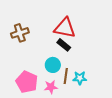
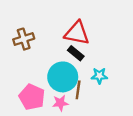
cyan circle: (53, 65) -> (63, 77), size x1.6
cyan star: (80, 78) -> (99, 76), moved

